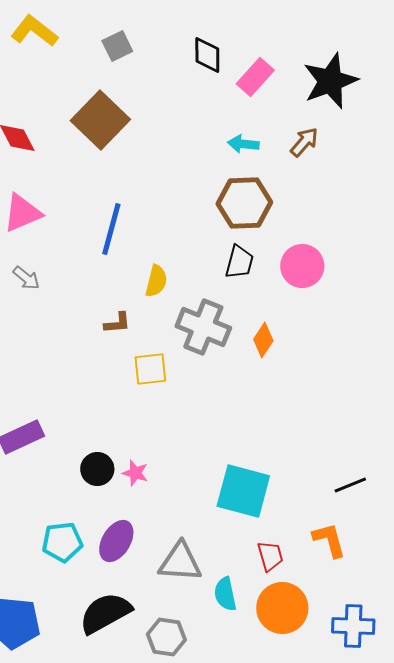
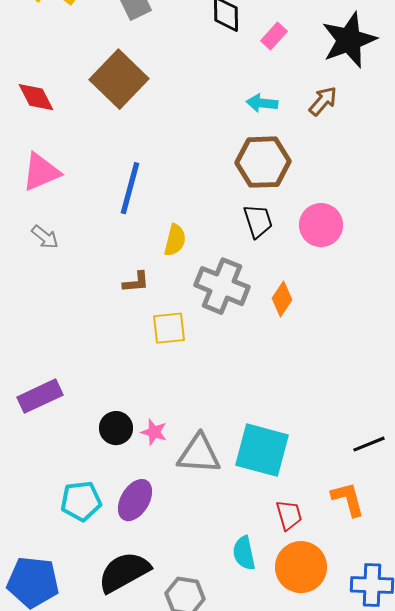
pink rectangle: (255, 77) -> (274, 36), size x0.7
black trapezoid: (239, 262) -> (258, 221), turned -33
gray triangle: (180, 562) -> (199, 454), moved

